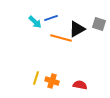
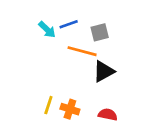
gray square: (99, 24) -> (100, 32), moved, turned -32
black triangle: (77, 29) -> (104, 71), moved

